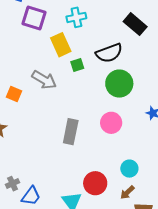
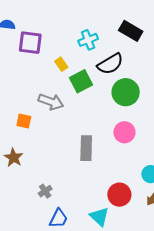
cyan cross: (76, 17) -> (88, 40), moved
yellow rectangle: (61, 45) -> (61, 64), size x0.6
green square: (77, 65) -> (81, 81), size x1.6
gray cross: (12, 184) -> (45, 191), moved

